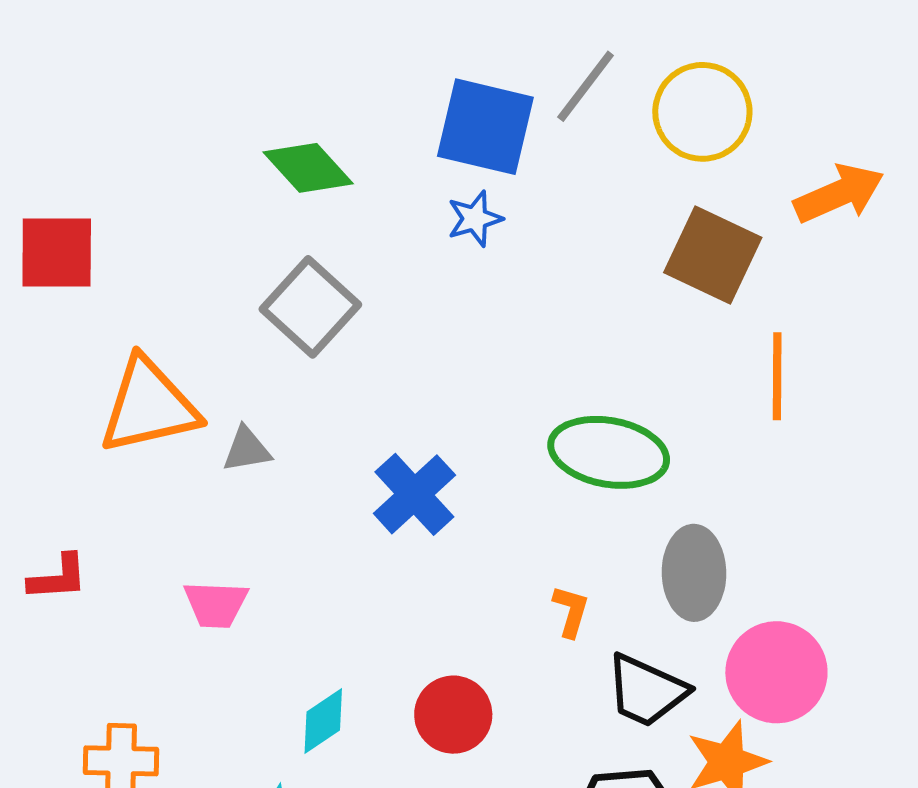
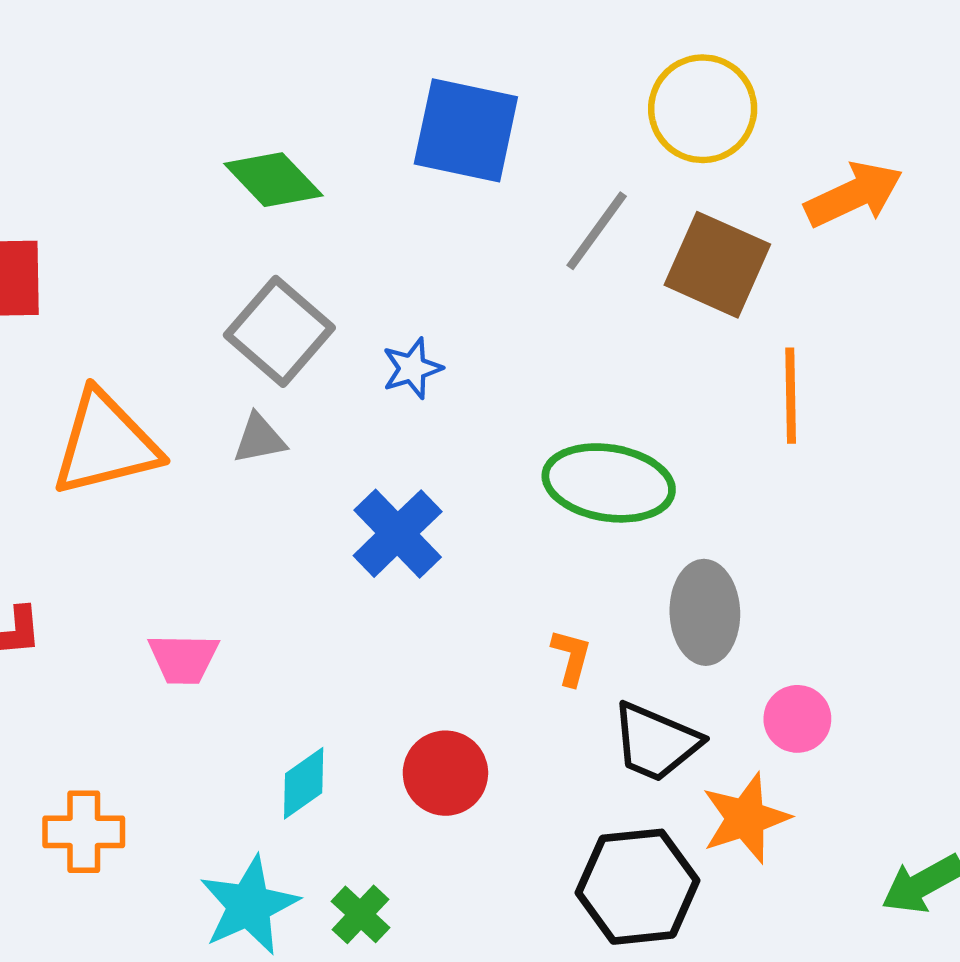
gray line: (586, 86) -> (597, 231), moved
blue star: (475, 219) -> (412, 368), moved
gray triangle: (247, 449) -> (259, 439), moved
pink circle: (776, 672) -> (797, 719), size x0.6

